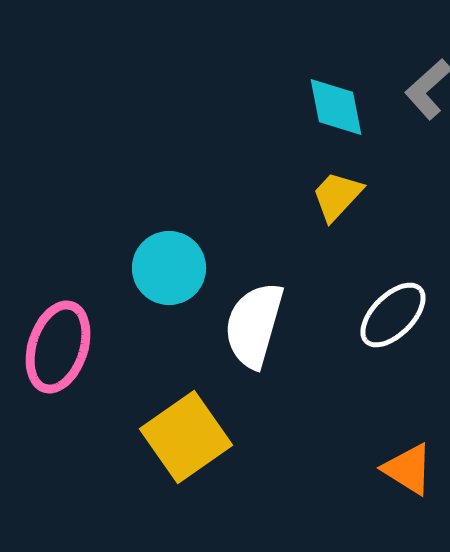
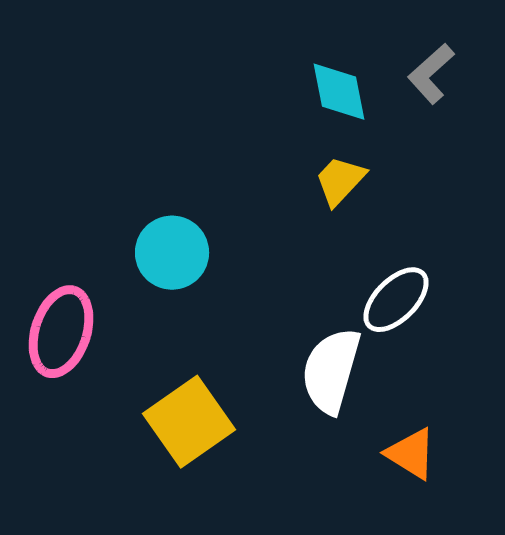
white semicircle: (254, 325) -> (331, 371), moved

